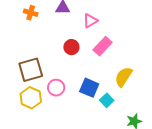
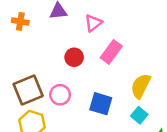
pink circle: (56, 88) -> (60, 95), moved
cyan square: (107, 100) -> (139, 115), moved

